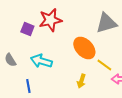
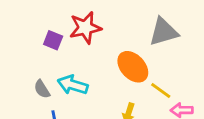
gray semicircle: (10, 60) -> (42, 89), moved

